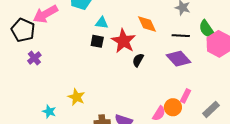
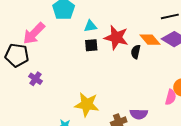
orange diamond: (147, 24) -> (150, 40), moved
yellow star: (76, 97) -> (87, 105), size x1.4

